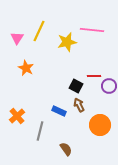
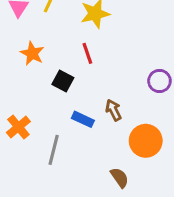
red line: (94, 76) -> (87, 53), moved, turned 72
black square: (76, 86) -> (63, 81), moved
brown semicircle: (66, 149) -> (120, 178), moved

